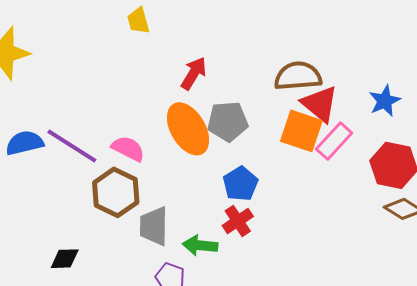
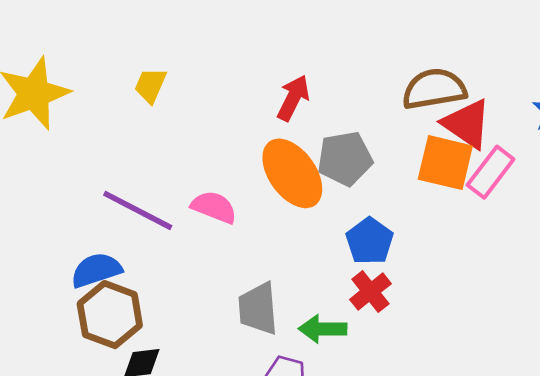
yellow trapezoid: (138, 21) -> (150, 85), moved, turned 44
blue semicircle: (25, 143) -> (96, 270), moved
brown hexagon: (116, 192) -> (110, 315), moved

